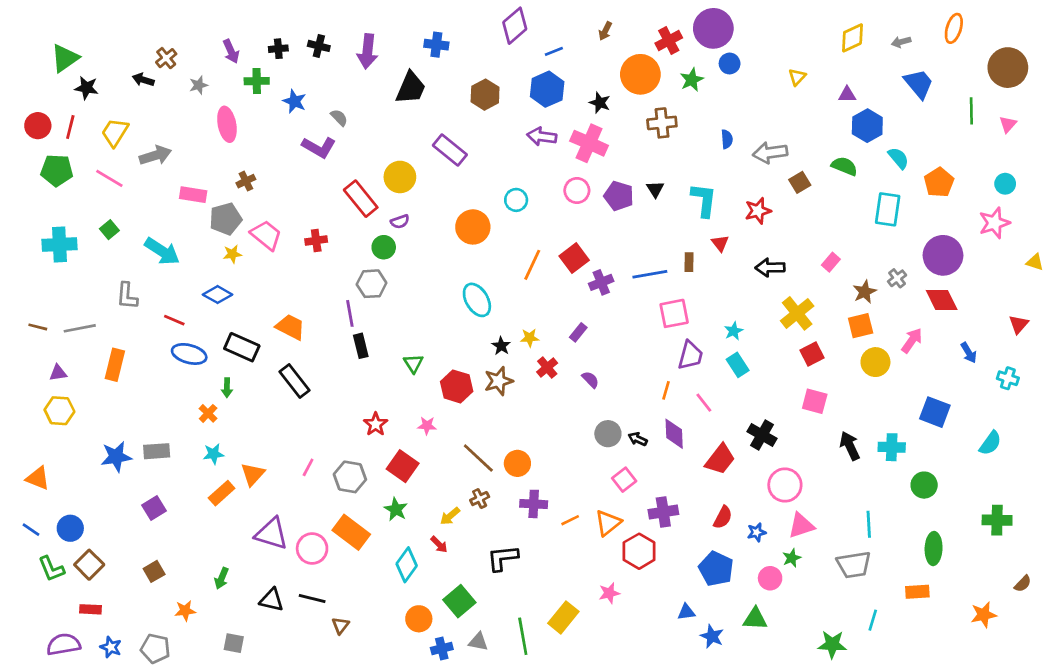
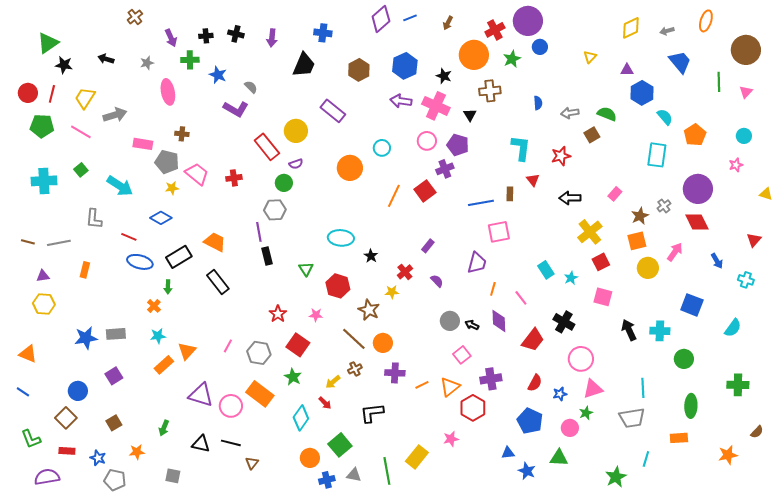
purple arrow: (367, 51) -> (272, 38), size x0.7
blue line: (554, 51) -> (410, 18), moved
brown cross: (166, 58) -> (135, 17), moved
gray arrow: (770, 153) -> (570, 113), size x0.7
green semicircle: (844, 166) -> (607, 114), moved
brown cross: (246, 181) -> (182, 134), turned 32
black triangle: (655, 189) -> (470, 115), moved
gray pentagon: (226, 219) -> (167, 162), turned 30
pink star: (994, 223) -> (736, 165), size x0.6
purple cross: (601, 282) -> (445, 169), moved
cyan ellipse: (477, 300) -> (341, 238), moved, turned -55
cyan star: (734, 331) -> (571, 278), moved
yellow star: (530, 338) -> (392, 292), moved
black rectangle: (242, 347) -> (179, 257), turned -55
purple trapezoid: (690, 355) -> (477, 263), moved
orange rectangle: (115, 365) -> (85, 270), size x0.7
brown star: (499, 381) -> (369, 310), moved, turned -30
blue circle: (70, 528) -> (78, 391), moved
green L-shape: (51, 569) -> (31, 439), moved
green star: (832, 644) -> (616, 477), turned -30
blue star: (111, 647) -> (98, 458), moved

